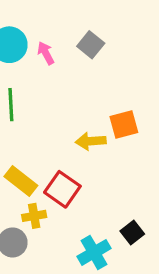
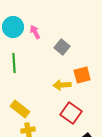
gray square: (91, 45) -> (62, 47), moved
red square: (62, 189) -> (71, 113), moved

